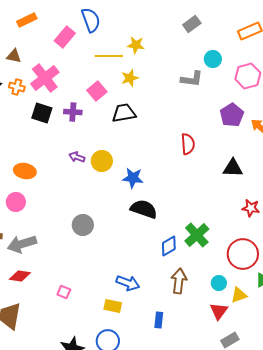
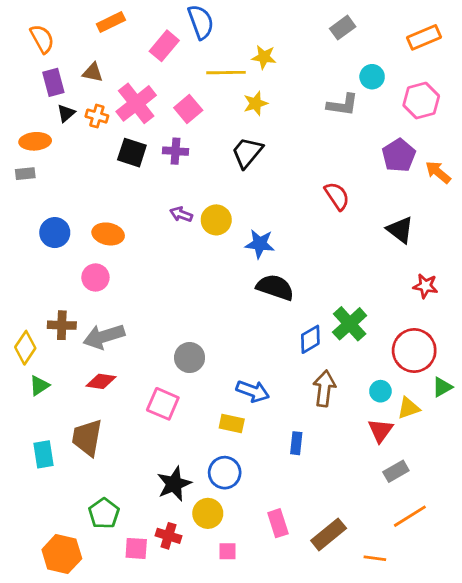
pink square: (97, 91) -> (188, 109), moved
black trapezoid: (124, 113) -> (247, 153), turned -40
red semicircle: (188, 144) -> (337, 196), turned -30
black triangle: (233, 168) -> (400, 230), turned 35
gray circle: (83, 225) -> (190, 358), moved
pink square: (64, 292) -> (163, 404), size x1.6

